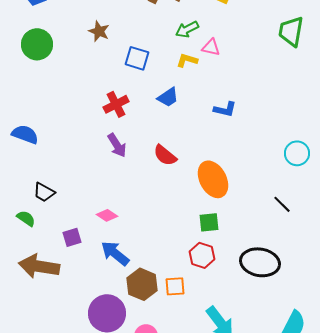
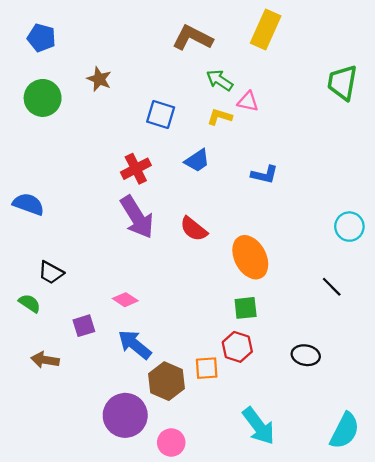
green arrow: (187, 29) -> (220, 80), turned 60
brown star: (99, 31) -> (99, 79), moved
purple arrow: (117, 145) -> (137, 217), size x1.5
black ellipse: (260, 262) -> (306, 355), size x0.6
brown arrow: (39, 266) -> (45, 360), size x0.6
orange square: (175, 286) -> (207, 368), moved

